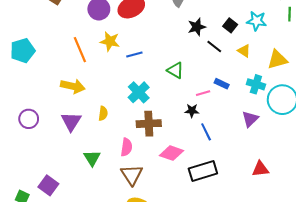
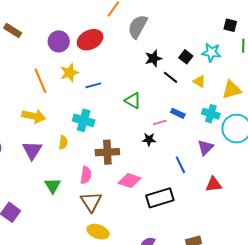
yellow star: (110, 41) -> (69, 73), turned -30
cyan cross: (139, 92) -> (84, 120), moved, turned -30
blue line: (206, 132) -> (180, 165), moved
red triangle: (260, 169) -> (214, 184), moved

